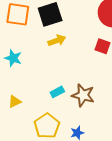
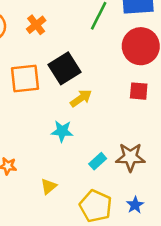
cyan star: (13, 58) -> (62, 131), moved

